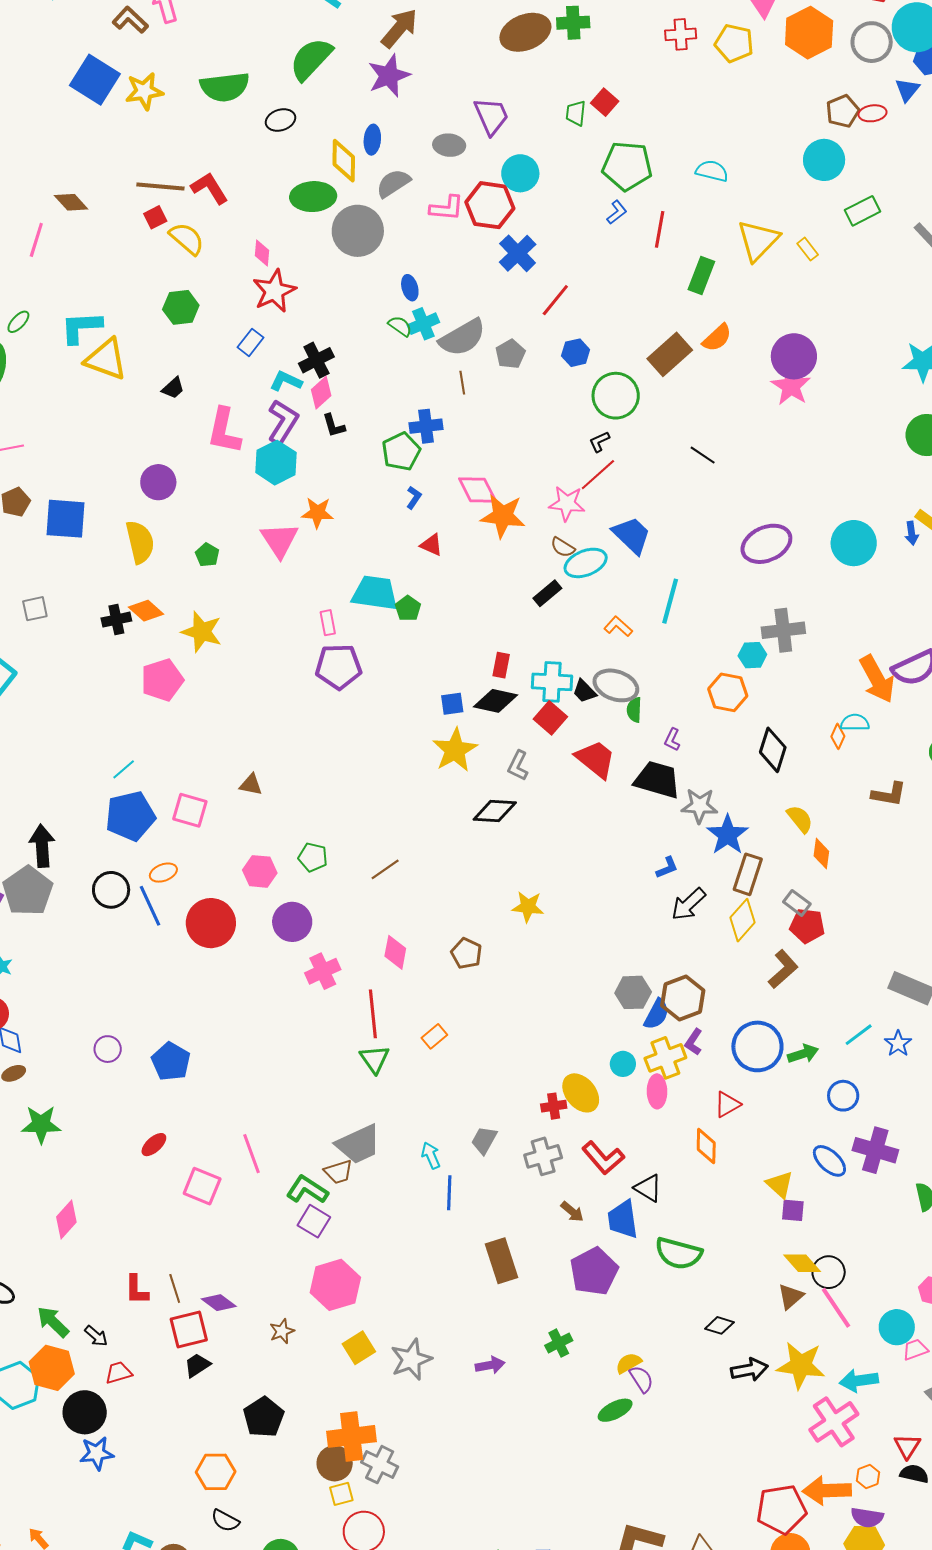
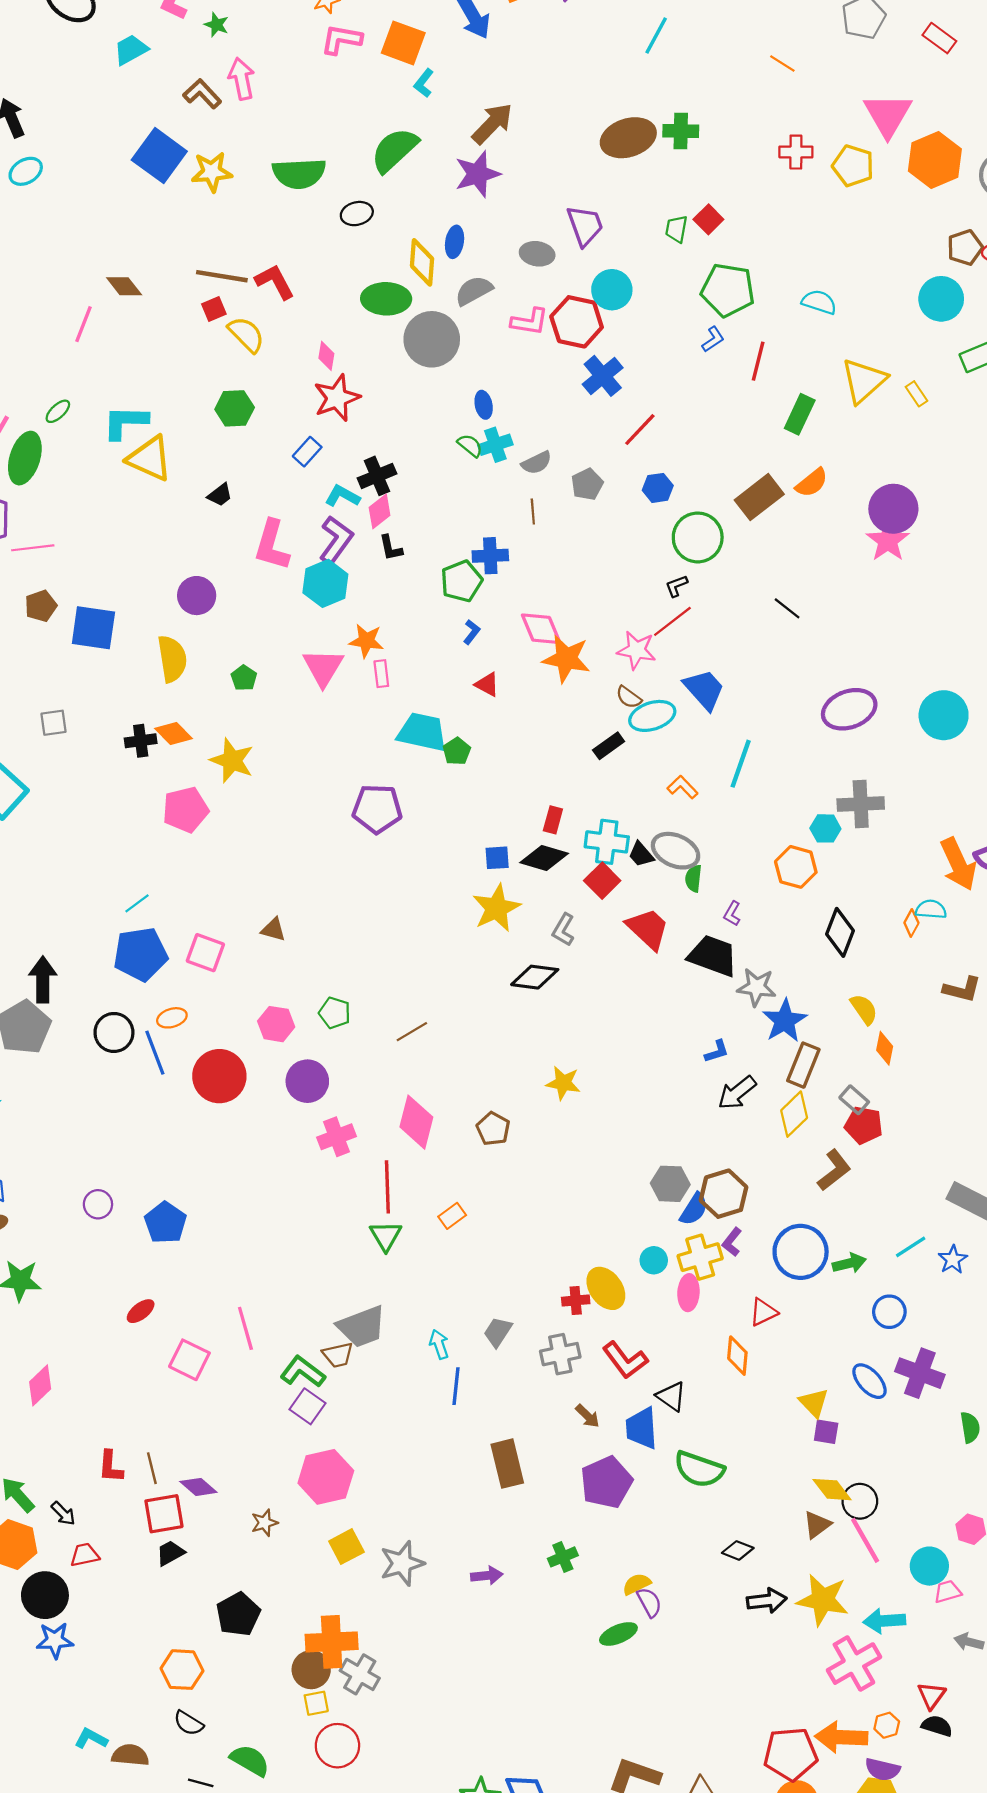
gray semicircle: (462, 338) -> (537, 463), size x0.6
pink rectangle: (328, 623) -> (381, 674), moved
pink diamond: (395, 952) -> (416, 1122), size x1.4

